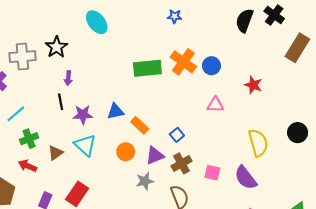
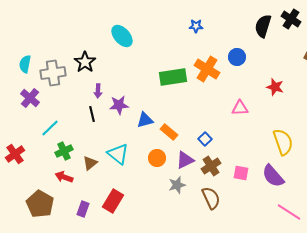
blue circle: (211, 66) -> (237, 57), moved
purple star: (83, 115) -> (119, 105), moved

